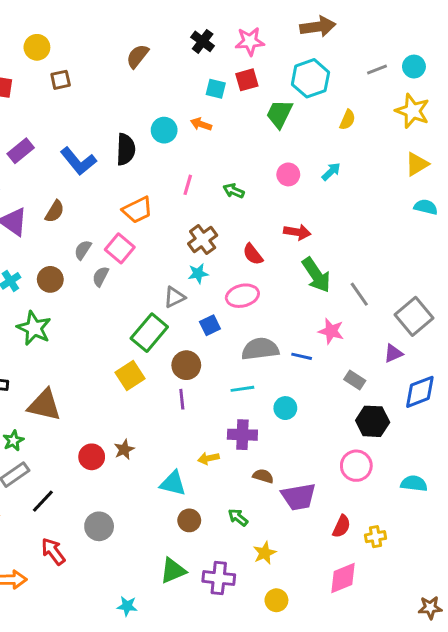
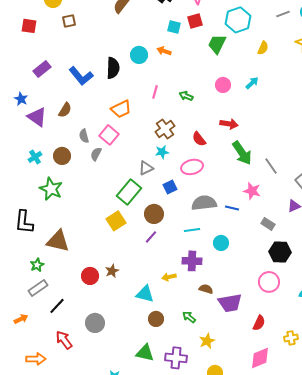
gray semicircle: (83, 250) -> (84, 136), turned -48
purple line: (182, 399) -> (151, 237), turned 48
yellow cross: (376, 537) -> (291, 338), moved
green triangle: (173, 571) -> (145, 353), turned 36

